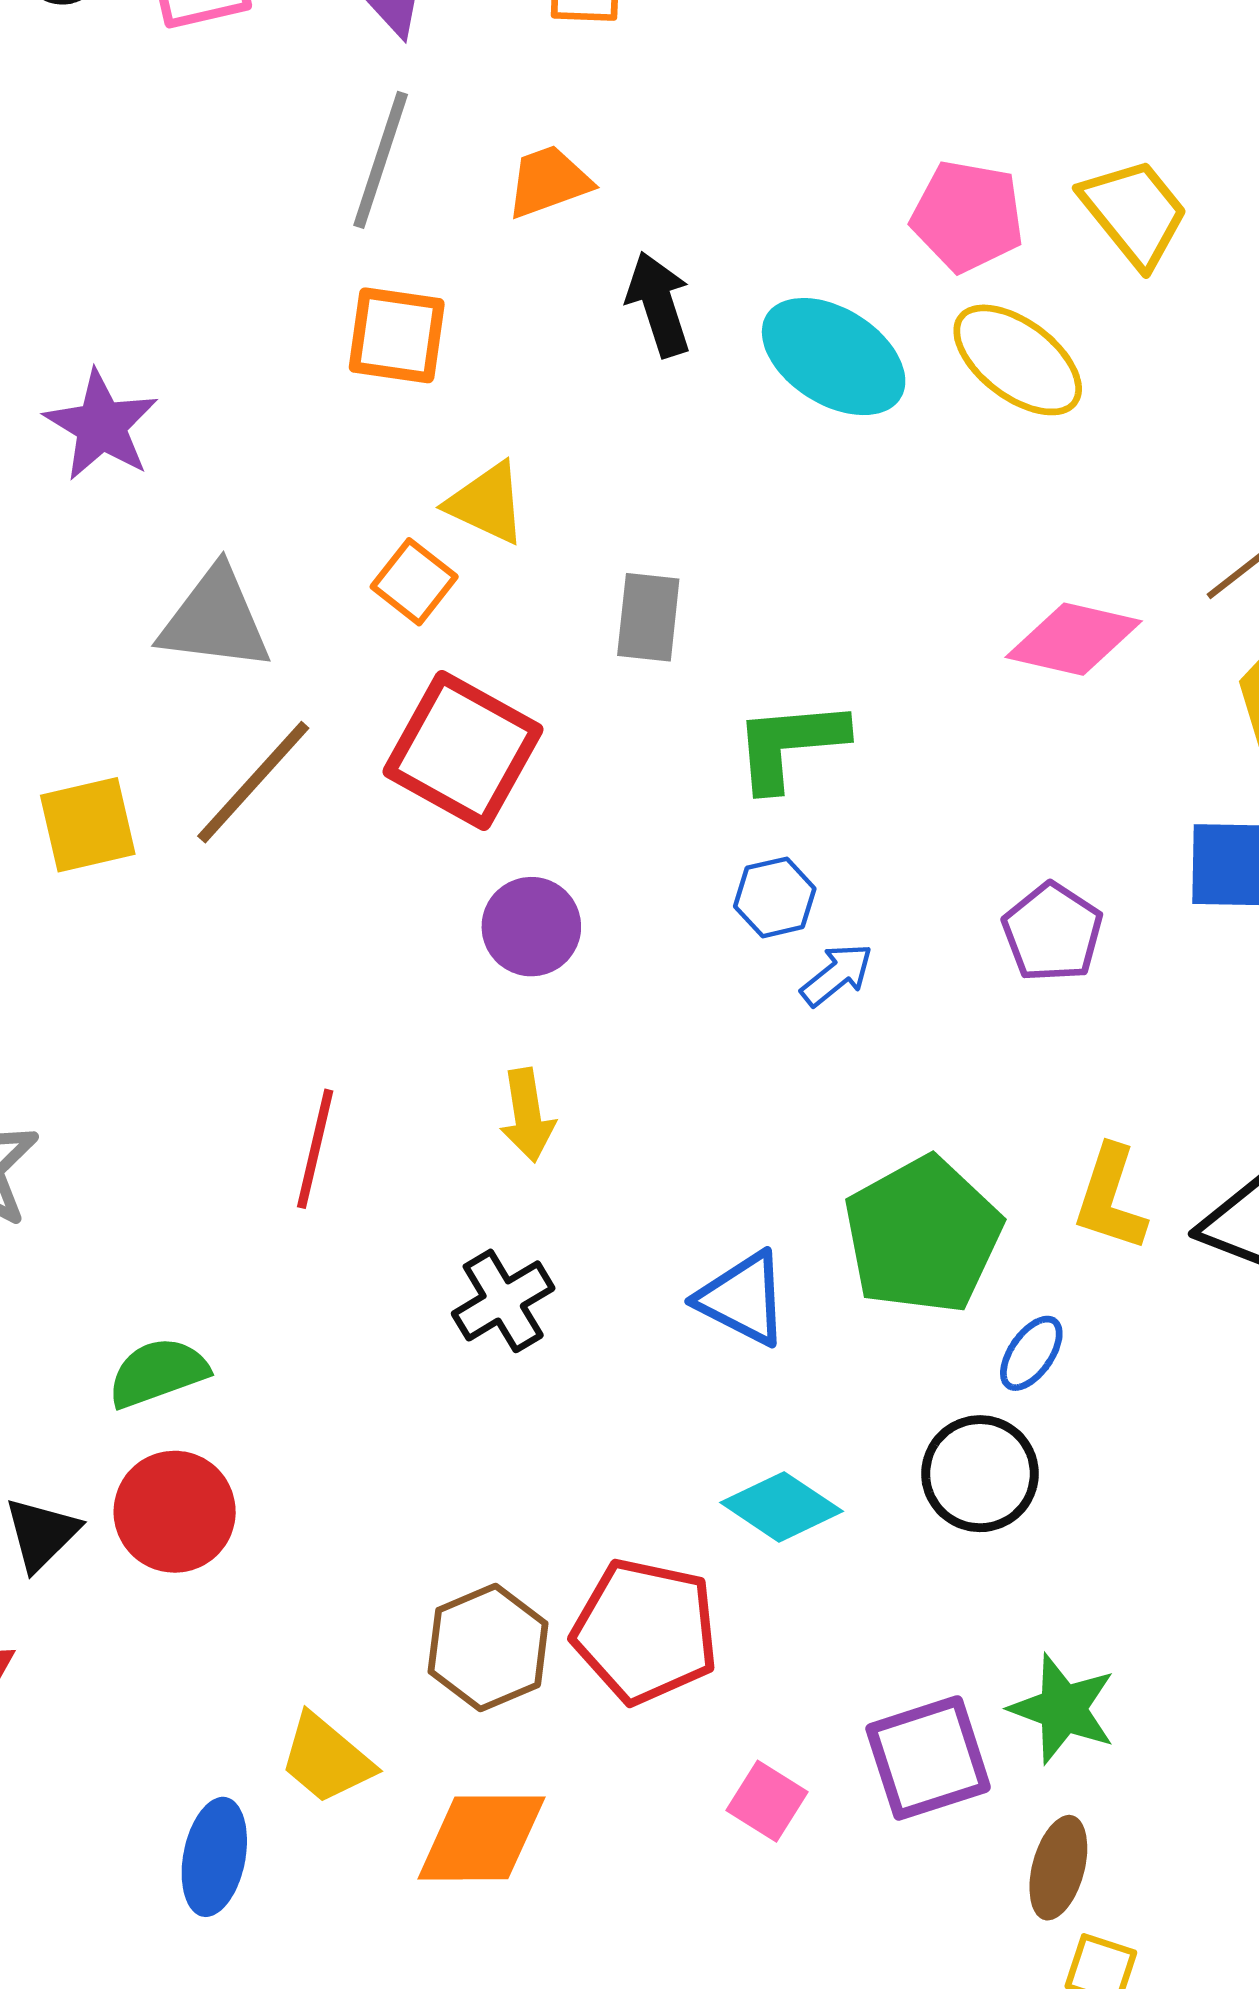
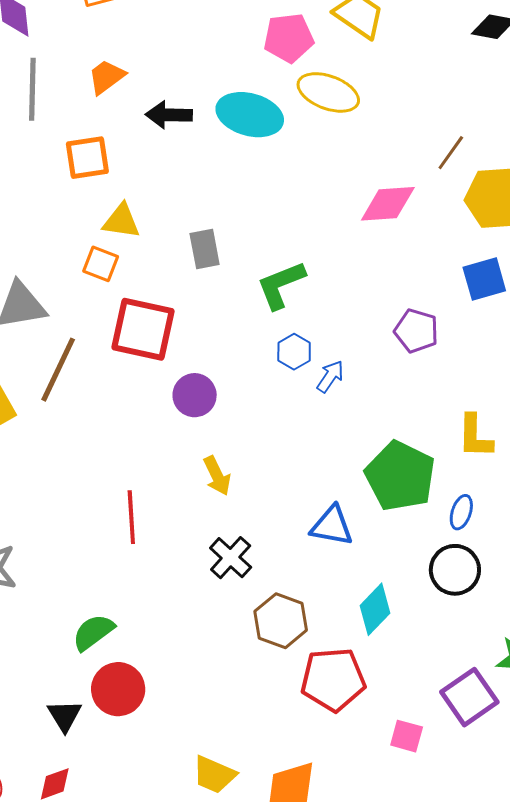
black arrow: (659, 304) -> (169, 115), turned -54
orange square: (397, 335) -> (87, 158), moved
cyan diamond: (782, 1507) -> (375, 609), turned -63
brown hexagon: (488, 1647) -> (281, 621), moved

